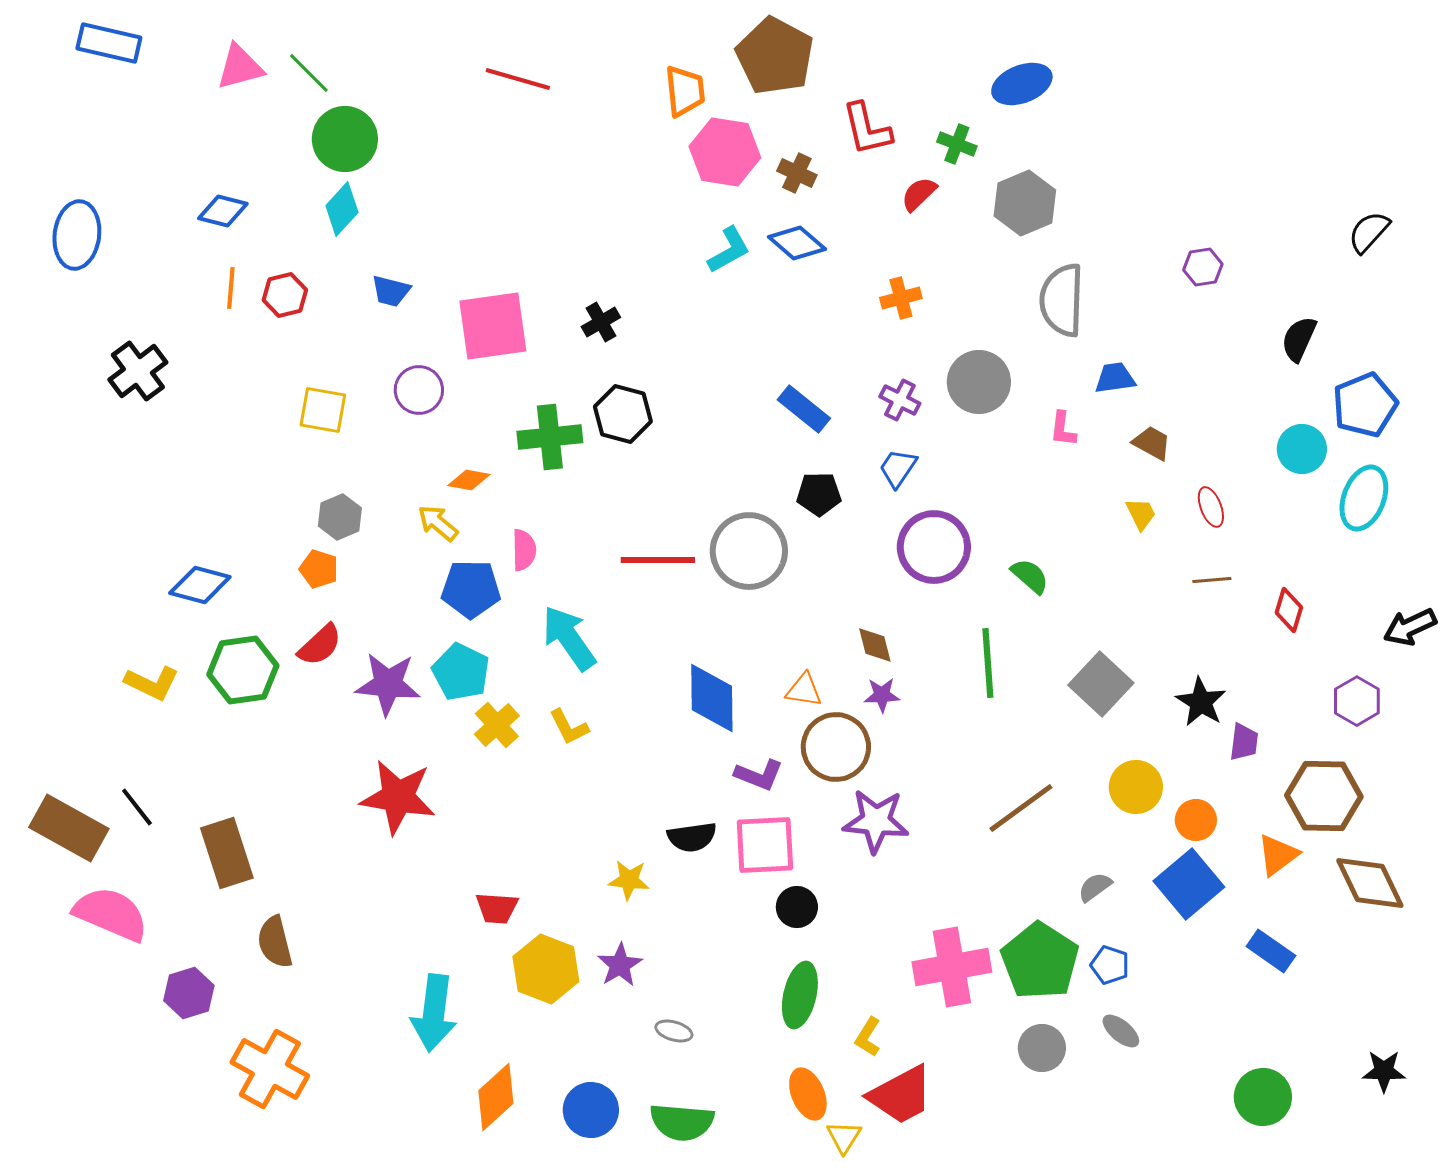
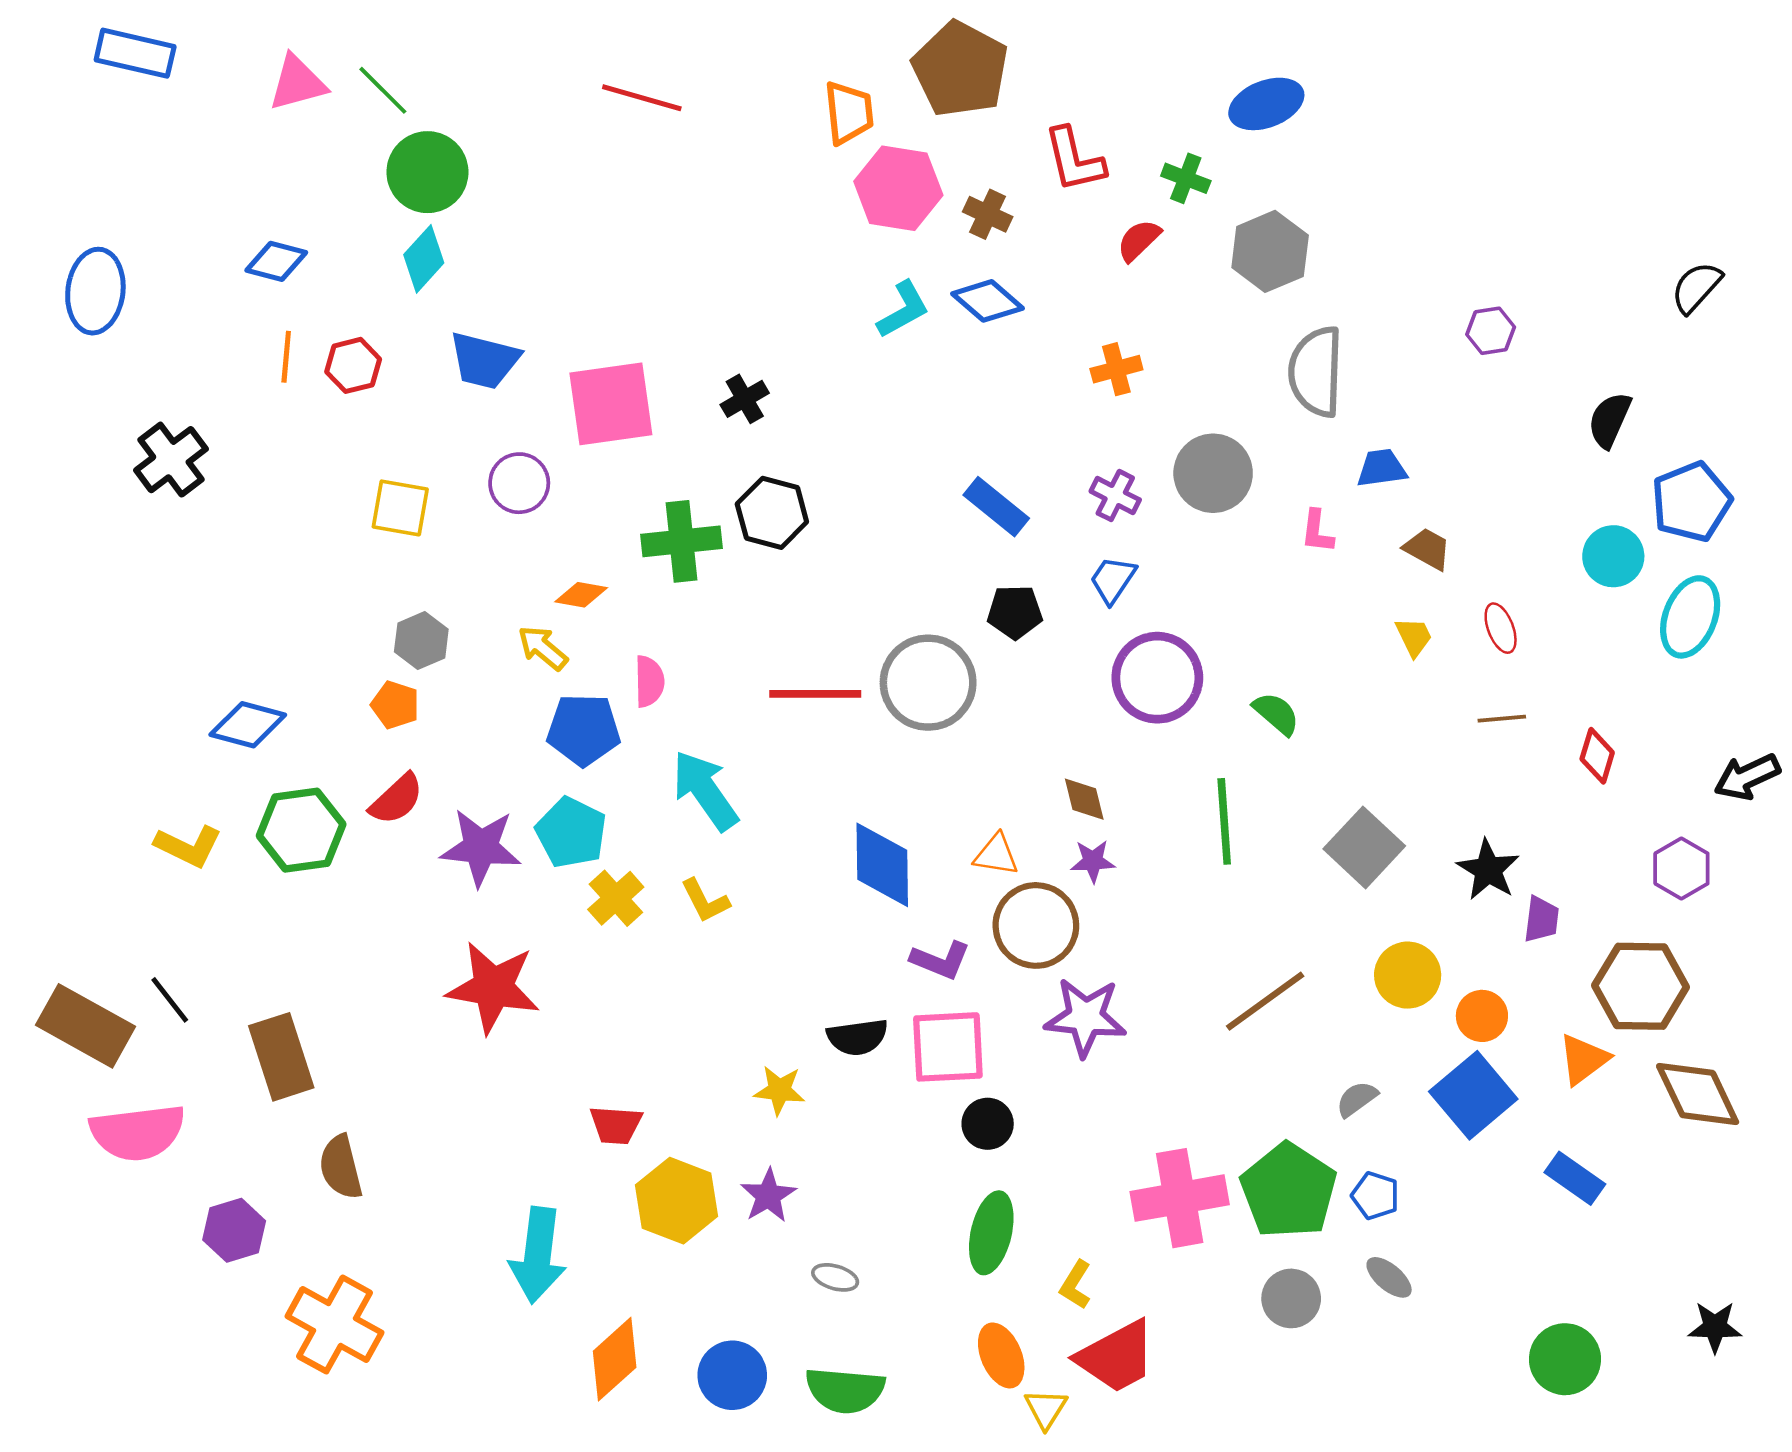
blue trapezoid: (391, 291) -> (484, 360), size x1.5
pink semicircle: (111, 914) -> (138, 1132), turned 150

